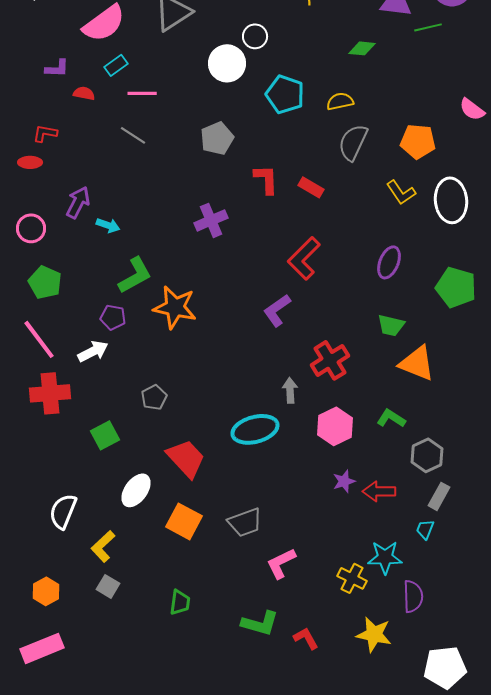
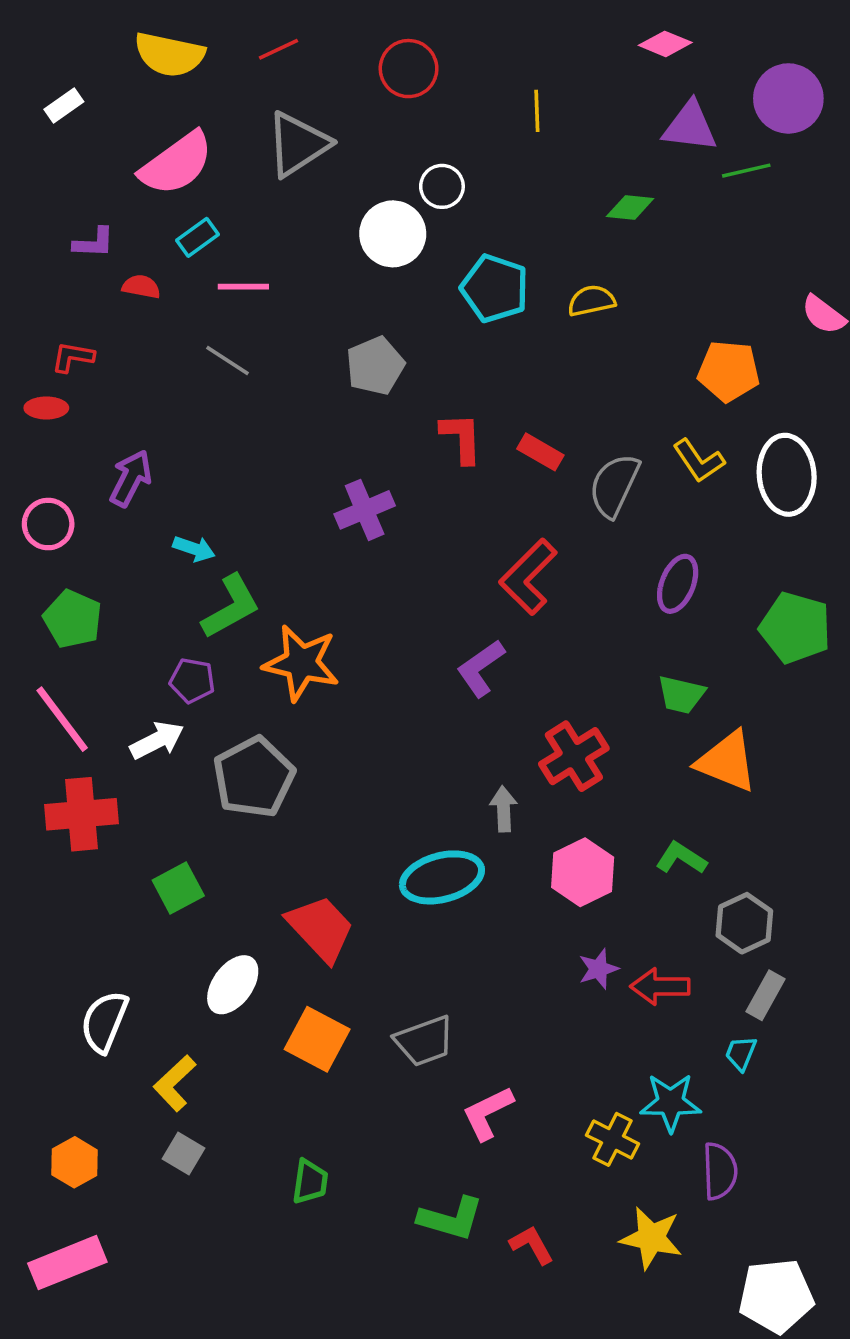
gray semicircle: (353, 142) -> (614, 485), moved
cyan arrow: (108, 225) -> (194, 549), moved
gray pentagon: (154, 397) -> (254, 777), moved, size x1.8

